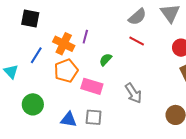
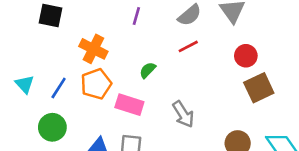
purple line: (85, 37) -> (136, 16), moved
red line: (137, 41) -> (188, 46), turned -56
blue line: (36, 55) -> (59, 88), moved

